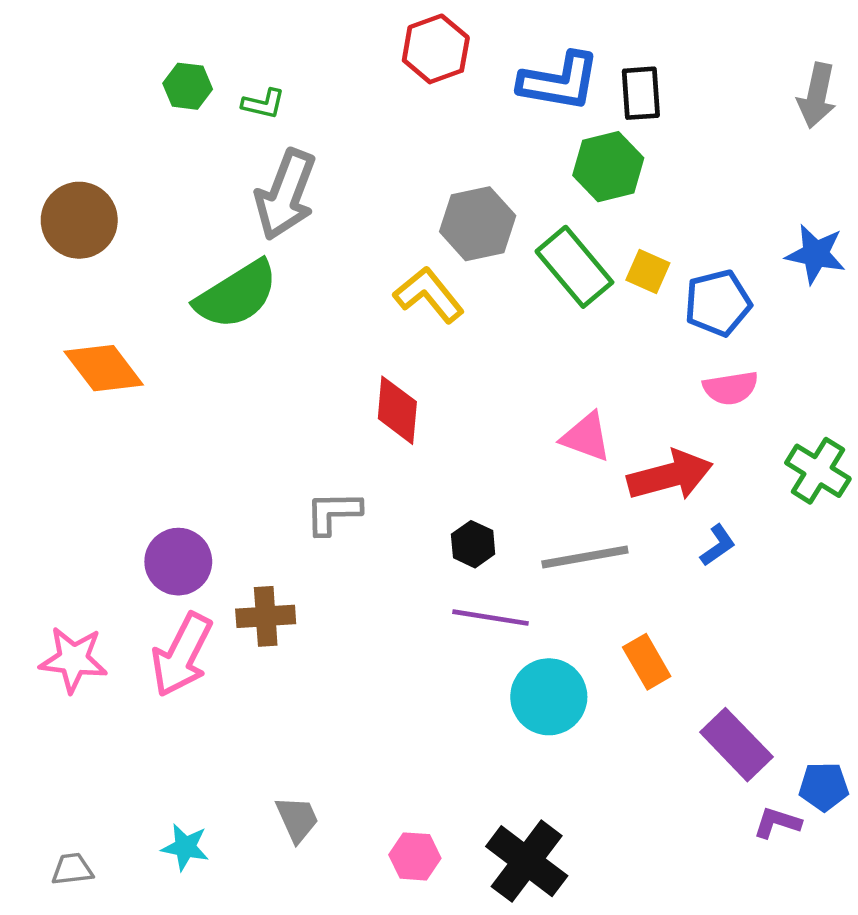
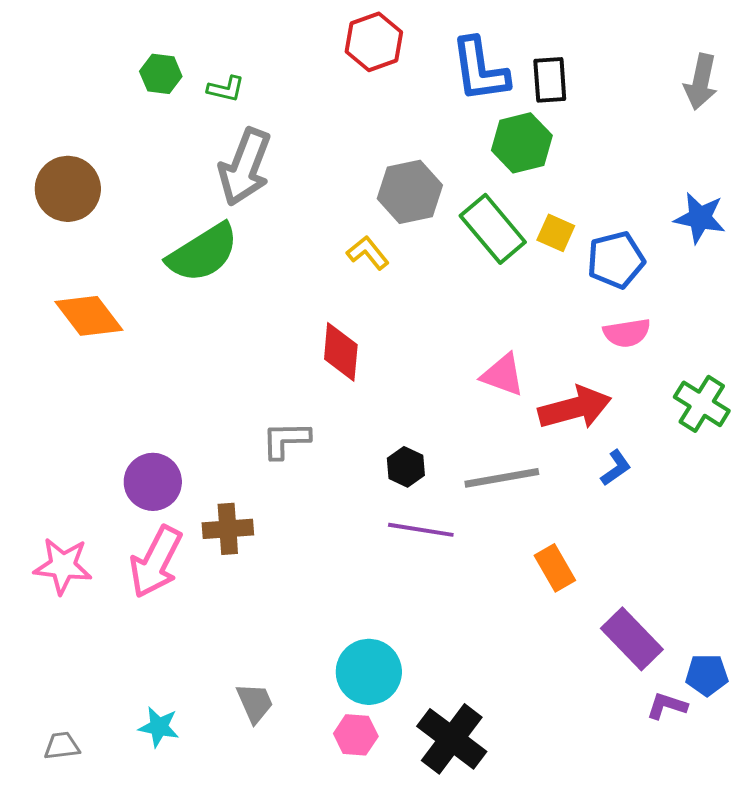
blue L-shape: (559, 82) -> (480, 70), turned 72
yellow L-shape: (429, 295) -> (368, 253), size x0.7
cyan circle: (549, 697) -> (369, 672), moved

